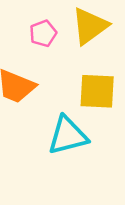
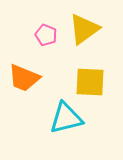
pink pentagon: (43, 33) -> (46, 35), turned -30

